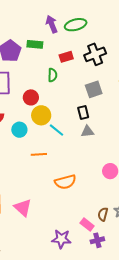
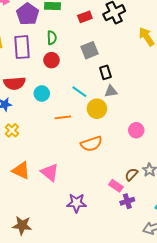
green semicircle: (52, 75) -> (52, 38), moved
gray square: (94, 89) -> (89, 50), moved
yellow circle: (41, 115) -> (97, 109), moved
brown semicircle: (103, 214) -> (131, 174), turned 32
purple star: (61, 239) -> (76, 203), moved

